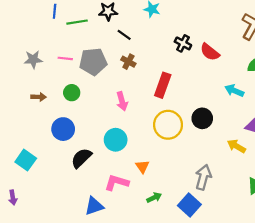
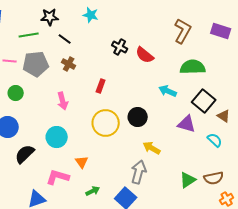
green line: (77, 22) -> (29, 35), moved
red rectangle: (163, 85) -> (101, 86), size x0.6
yellow arrow: (236, 146) -> (152, 148), moved

